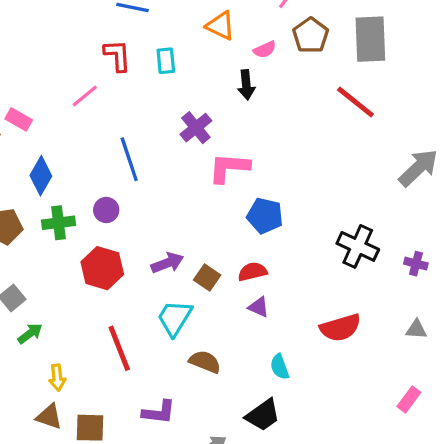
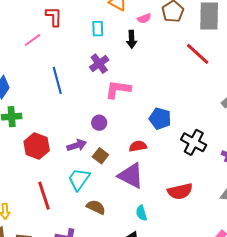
cyan rectangle: (166, 61) -> (98, 29), moved
purple circle: (106, 210) -> (99, 123), moved
blue pentagon: (265, 216) -> (160, 119), moved
red semicircle: (252, 272) -> (138, 146), moved
purple triangle: (259, 307) -> (131, 176), size x2.0

